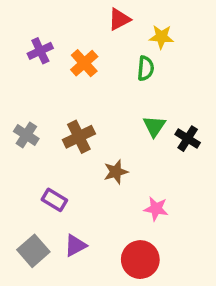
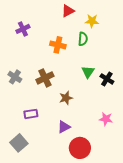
orange cross: (84, 63) -> (58, 45), moved, turned -35
purple rectangle: (54, 200) -> (31, 114), turned -40
pink star: (156, 209) -> (106, 119), moved
purple triangle: (75, 245) -> (64, 127), moved

